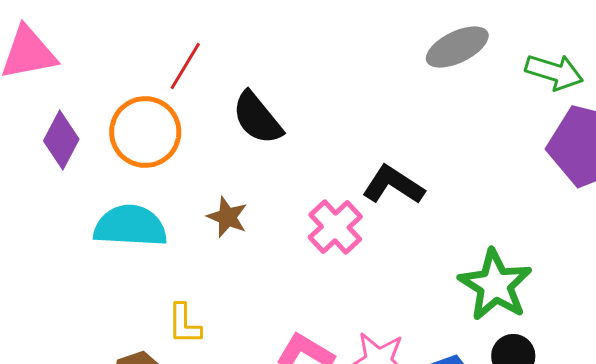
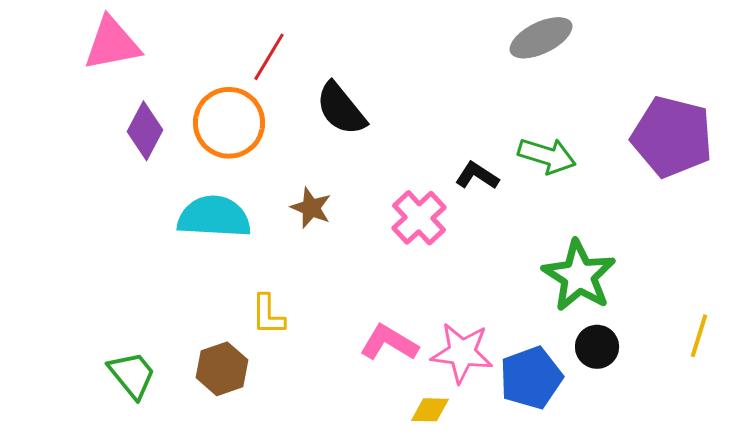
green arrow: (554, 72) -> (547, 156), moved
black L-shape: (393, 185) -> (477, 176), size x0.7

